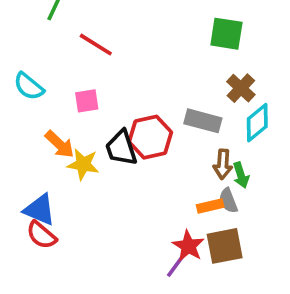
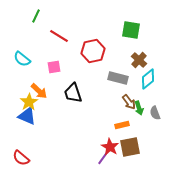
red hexagon: (150, 137) -> (93, 51), moved
yellow star: (83, 164) -> (29, 102), moved, turned 30
brown arrow: (223, 164) -> (129, 102), turned -42
gray semicircle: (228, 201) -> (155, 113), moved
blue triangle: (40, 210) -> (27, 116), moved
red semicircle: (41, 235) -> (21, 158), moved

